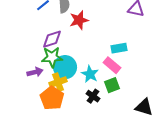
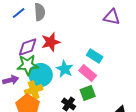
red star: (79, 20) -> (51, 42), moved
cyan rectangle: (119, 48) -> (95, 56), turned 42
cyan star: (90, 74) -> (65, 69), moved

